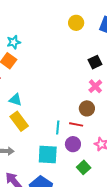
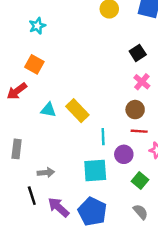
cyan star: (14, 42) -> (37, 26), moved
yellow rectangle: (19, 121) -> (77, 111), moved
red line: (76, 124) -> (139, 131), moved

